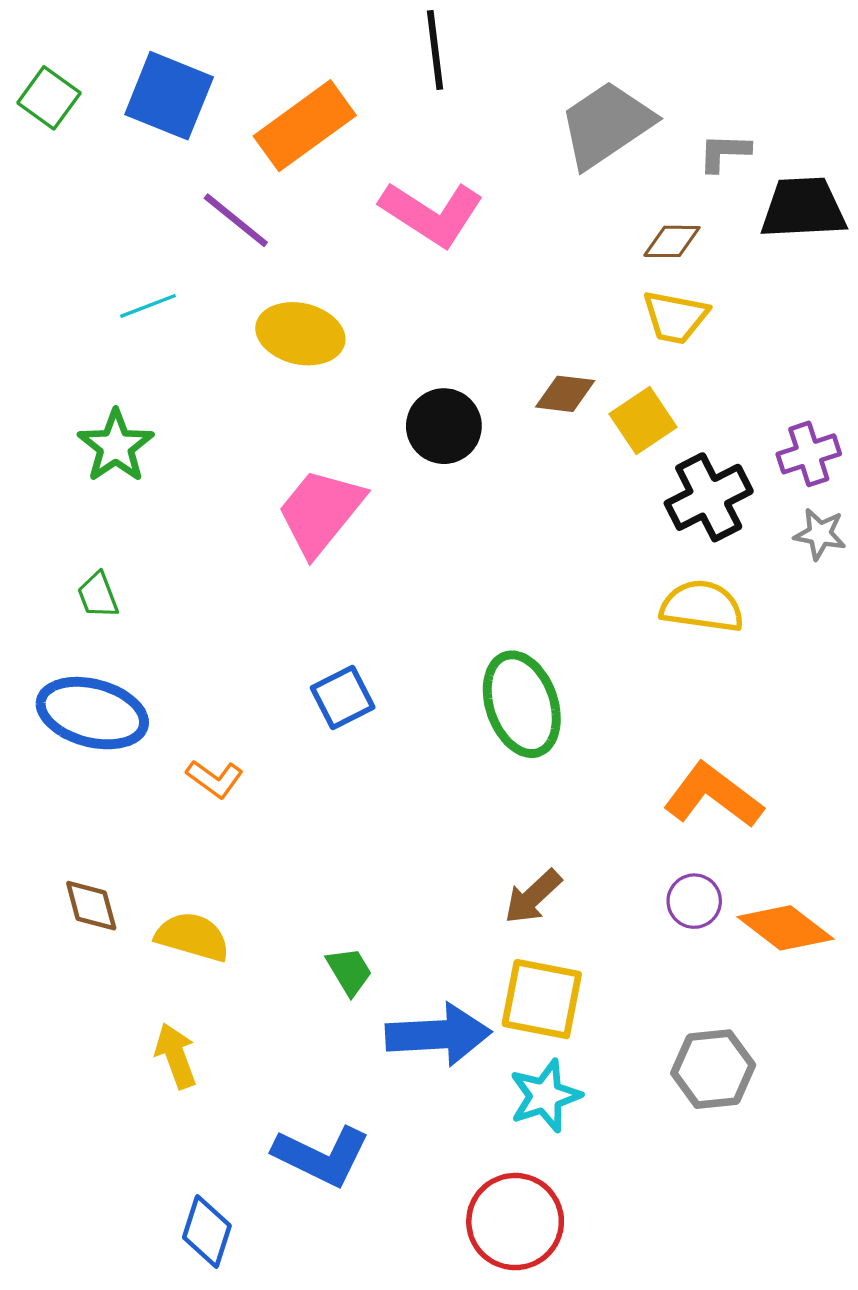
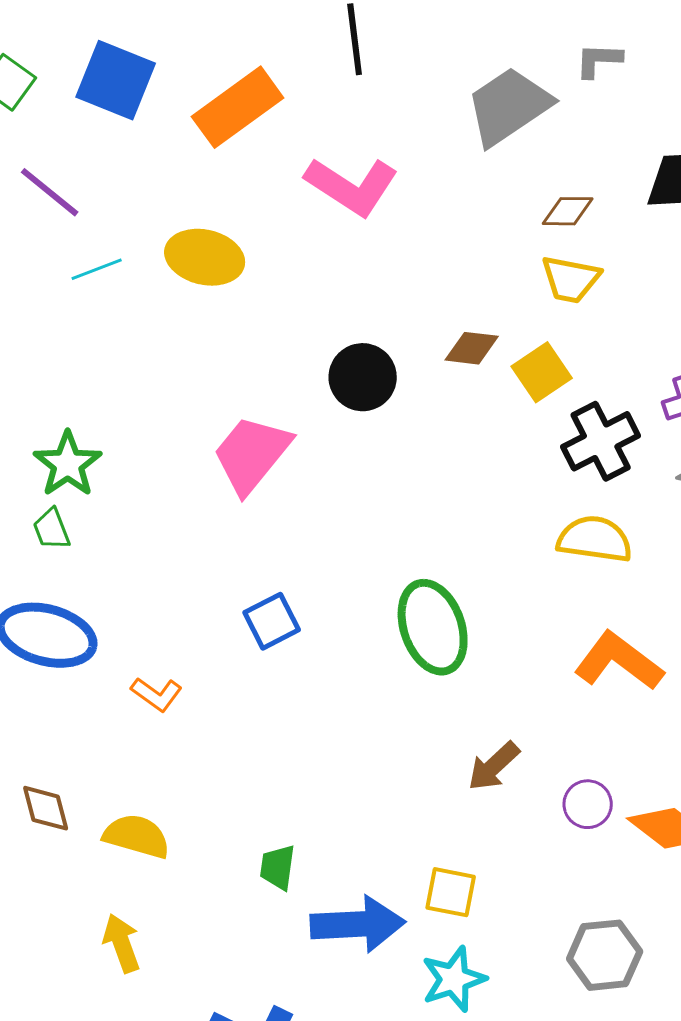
gray L-shape: (724, 152) -> (599, 60), moved
purple line: (236, 220) -> (50, 192), moved
yellow ellipse: (300, 334) -> (205, 257), moved
green star: (116, 446) -> (68, 464), moved
orange L-shape: (713, 795) -> (619, 661), moved
brown arrow: (533, 897) -> (494, 766), moved
green trapezoid: (349, 971) -> (278, 867), turned -141
yellow square: (542, 999) -> (451, 892), size x0.7

